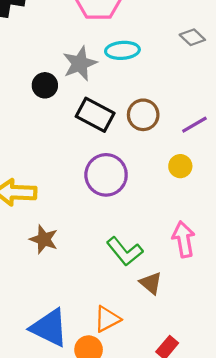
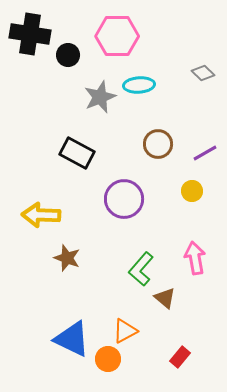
black circle: (45, 85) -> (68, 55), moved
black rectangle: (95, 115) -> (77, 153), moved
green L-shape: (125, 251) -> (141, 269), turned 80

